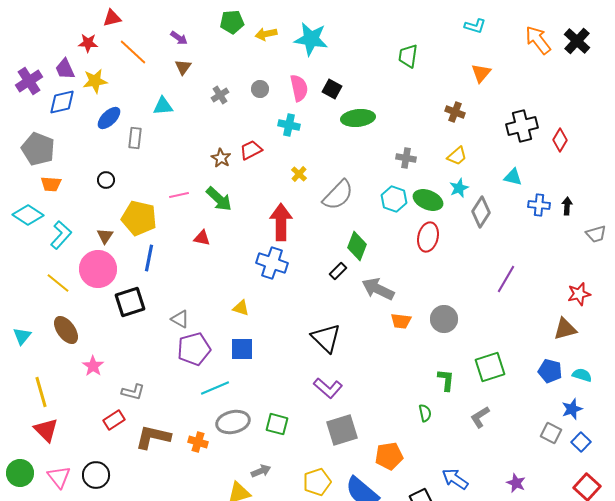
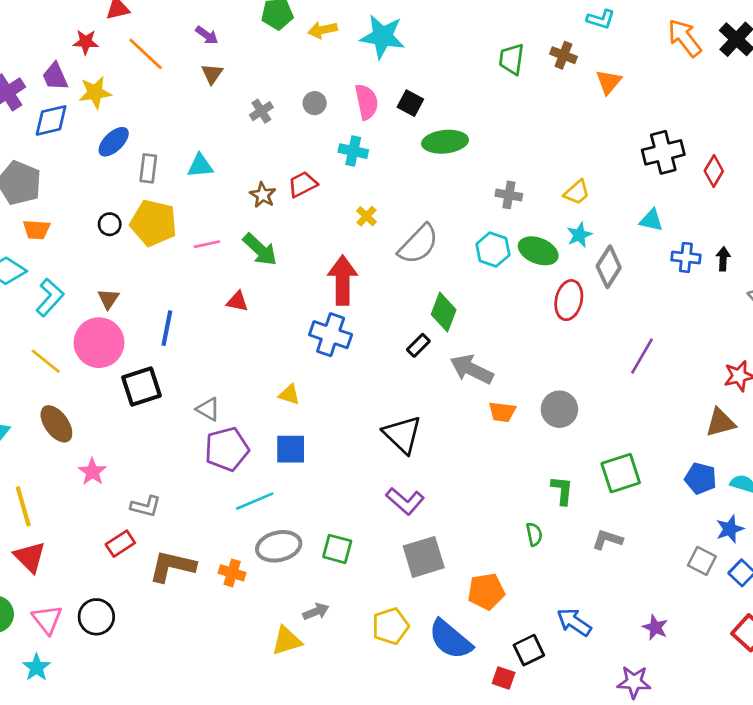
cyan triangle: (163, 106) -> (200, 166), moved
brown cross: (455, 112) -> (563, 55), moved
yellow pentagon: (139, 218) -> (154, 223), moved
red ellipse: (428, 237) -> (569, 300), moved
gray L-shape: (480, 417) -> (607, 540), turned 50

